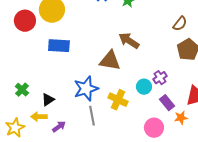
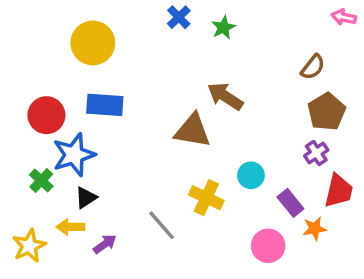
red circle: (25, 21) -> (46, 115), moved
purple cross: (160, 78) -> (316, 153), moved
blue star: (86, 89) -> (74, 155), moved
gray line: (92, 116) -> (162, 225), turned -30

